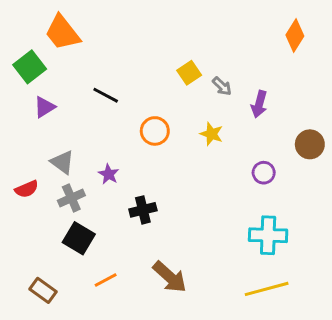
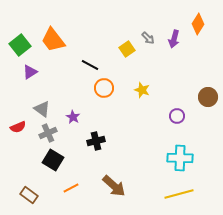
orange trapezoid: (62, 33) -> (53, 40), moved
gray arrow: (222, 86) -> (148, 38), moved
black line: (106, 95) -> (90, 65), moved
purple arrow: (259, 104) -> (174, 39), moved

